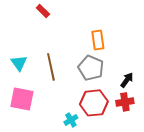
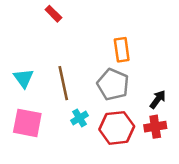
cyan cross: (71, 120) -> (79, 118), moved

